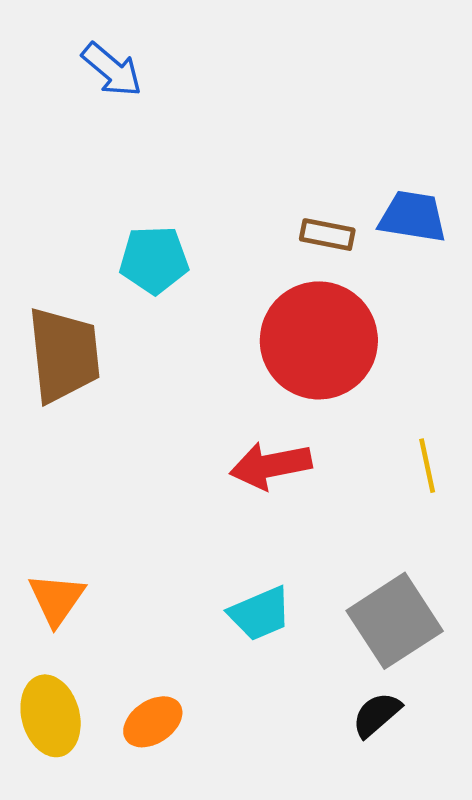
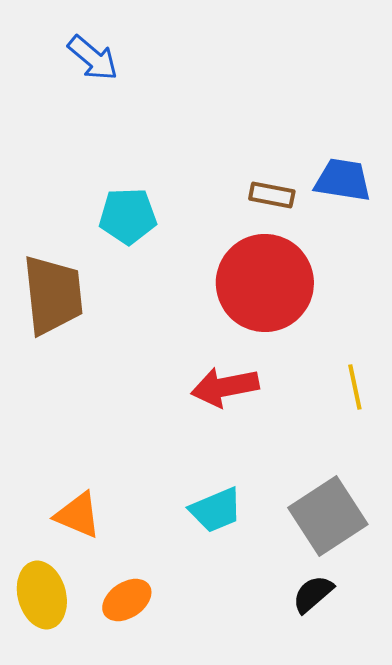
orange triangle: (57, 599) -> (78, 515), moved, turned -42

